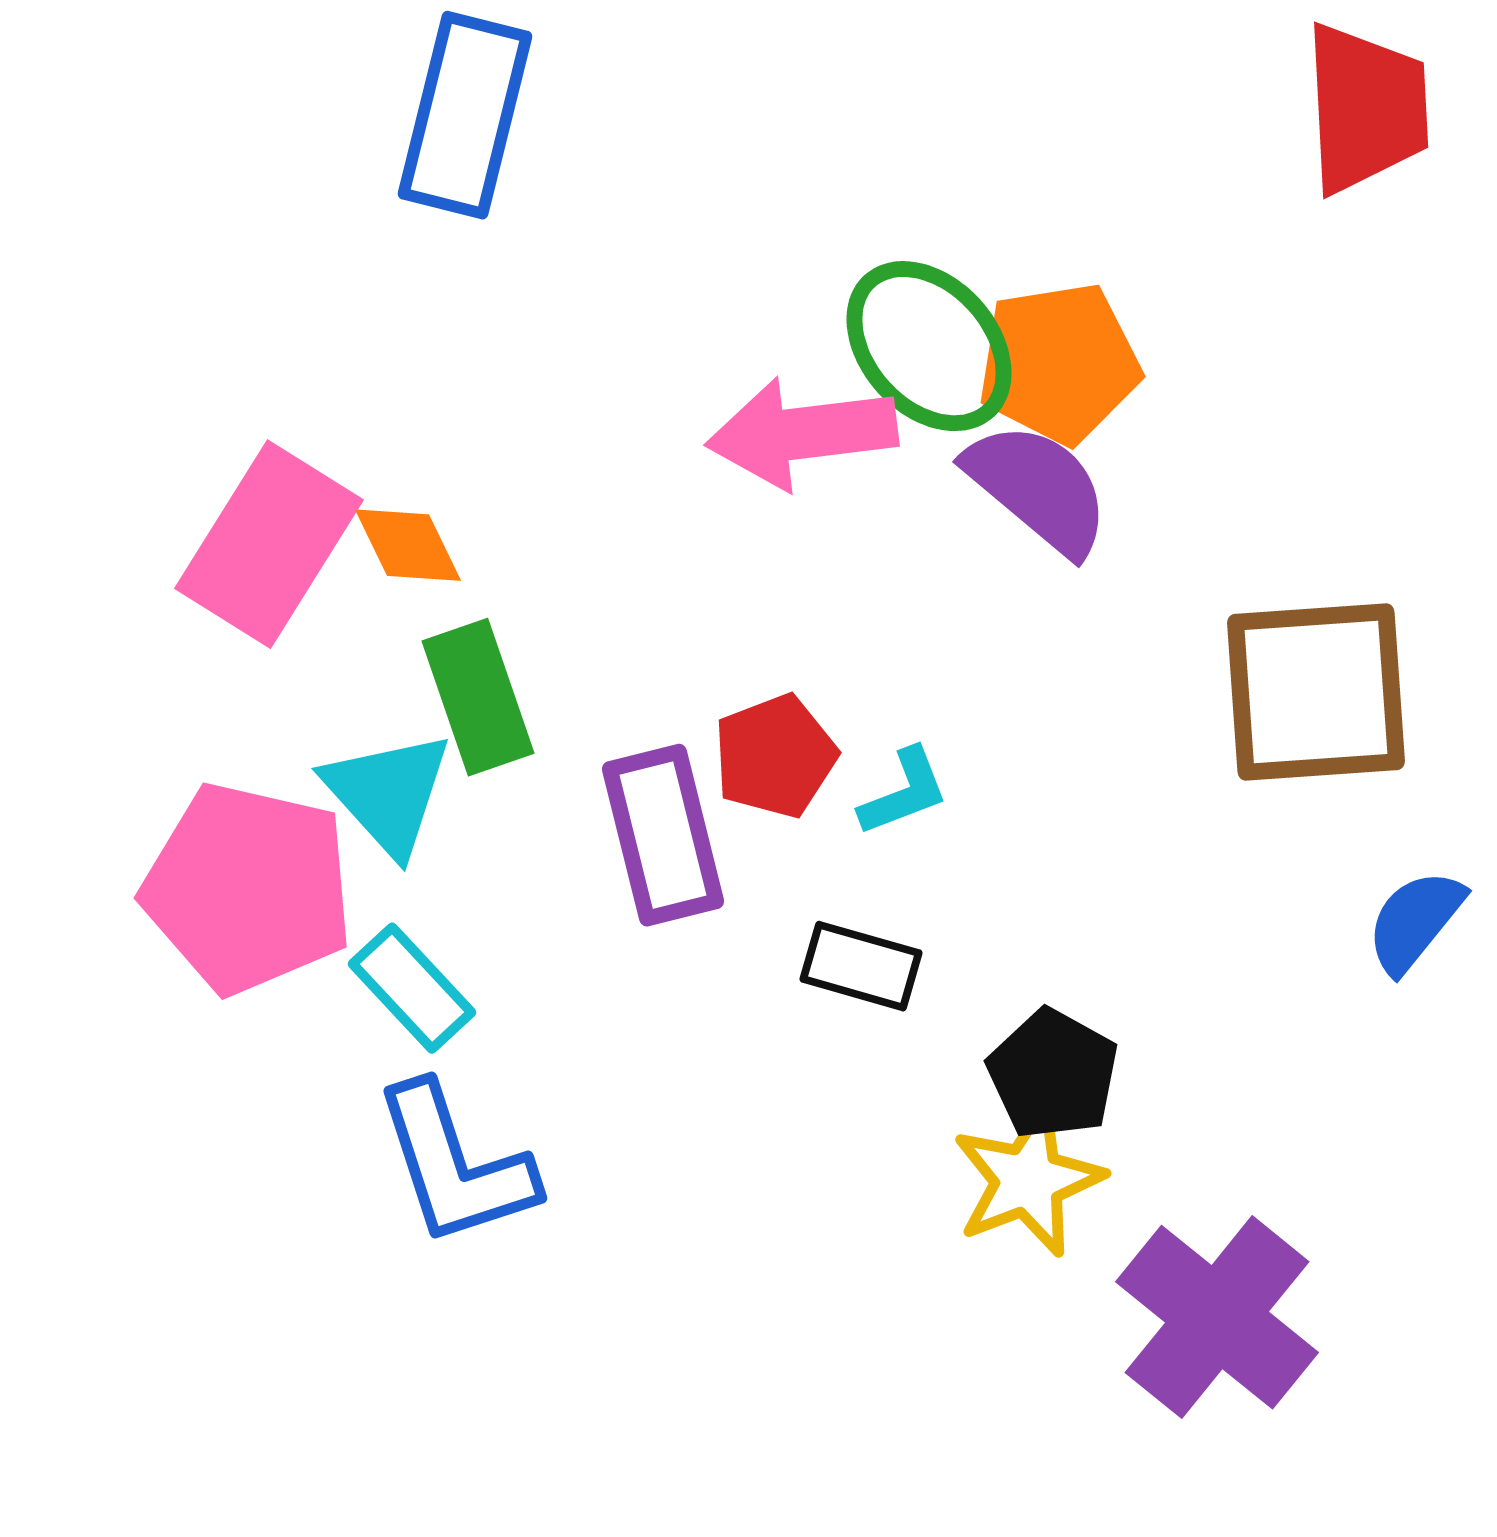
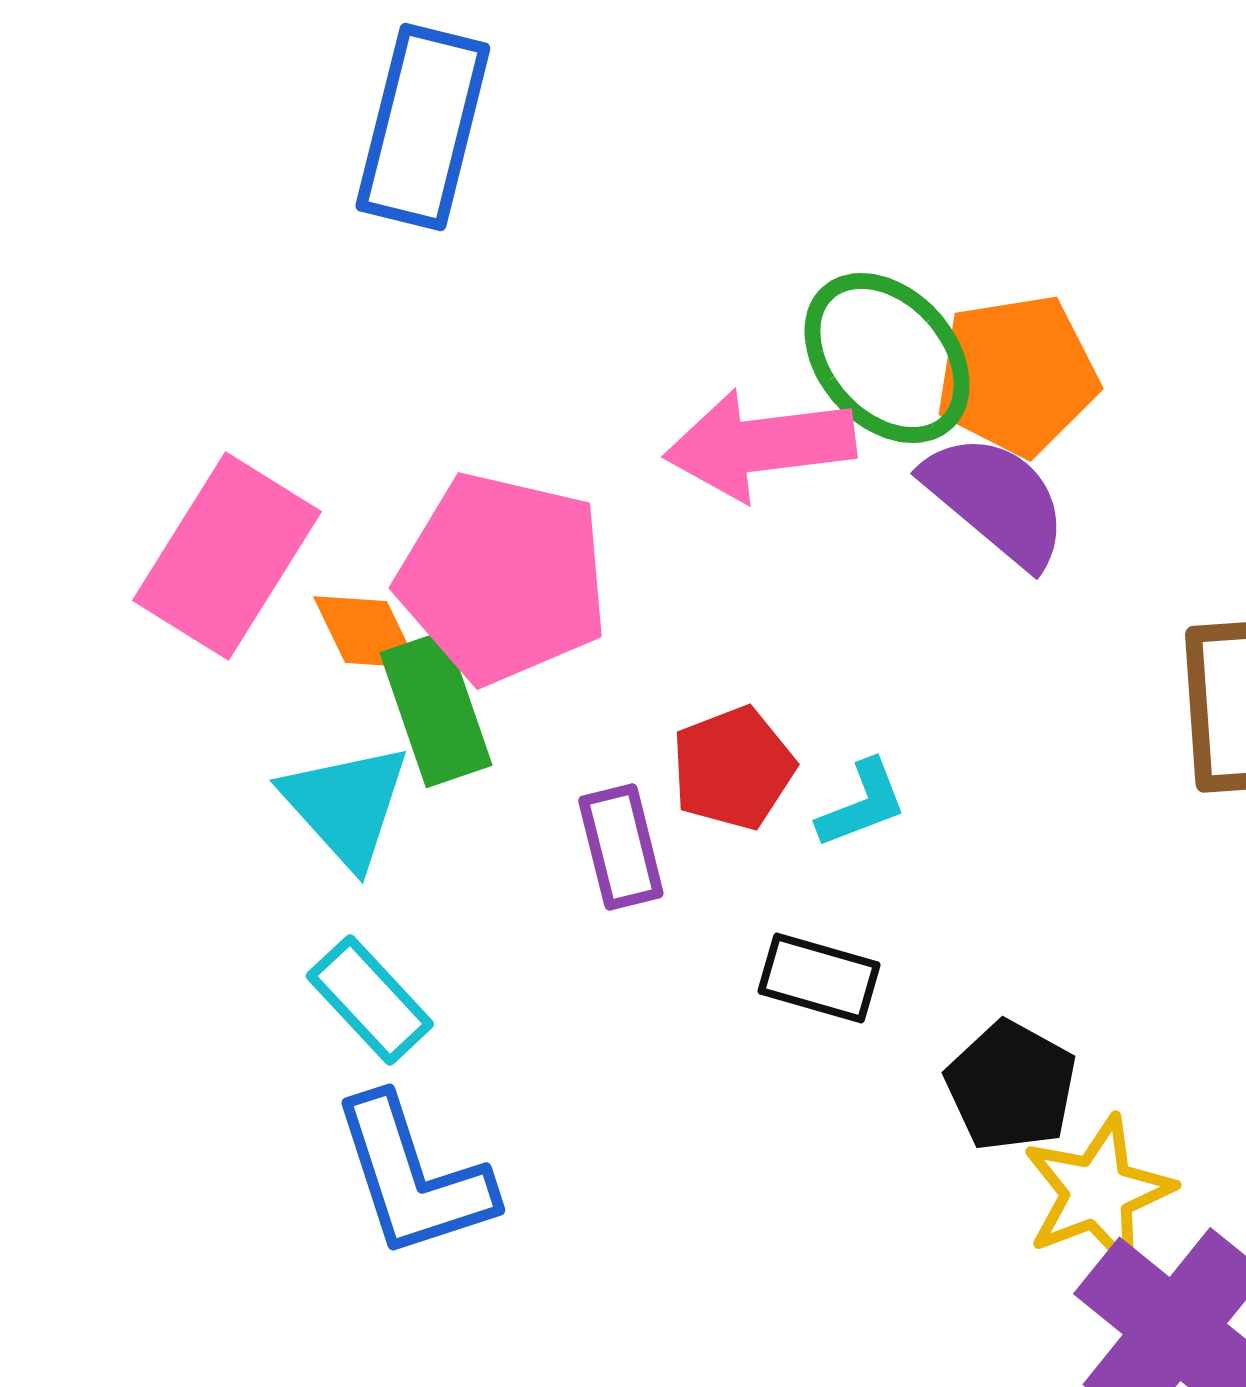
orange diamond: (408, 545) -> (366, 632), moved
purple rectangle: (663, 835) -> (621, 847), size x0.7
pink pentagon: (248, 888) -> (503, 578), moved
yellow star: (1028, 1180) -> (1098, 1192), moved

